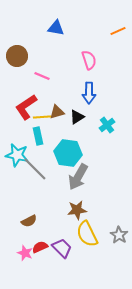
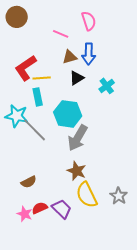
pink line: (42, 76) -> (61, 34), moved
brown triangle: (57, 112) -> (70, 57), moved
brown star: (77, 210) -> (77, 171), turned 30

